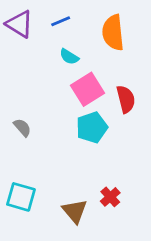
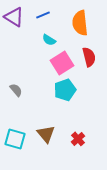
red semicircle: (126, 99) -> (89, 57), moved
brown triangle: (75, 211) -> (46, 134), moved

